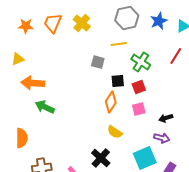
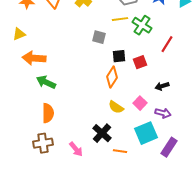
red line: (176, 56) -> (167, 44), moved
green cross: (141, 62) -> (142, 25), moved
pink square: (139, 109) -> (140, 103), moved, turned -32
black arrow: (166, 118) -> (162, 86), moved
orange semicircle: (22, 138) -> (48, 113), moved

